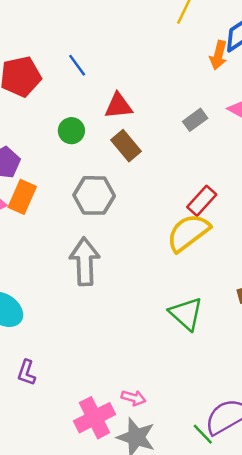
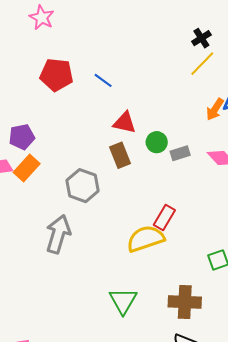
blue line: (77, 65) -> (103, 80), turned -36
green circle: (71, 131) -> (157, 142), moved
red rectangle: (202, 201) -> (164, 217), turned -30

